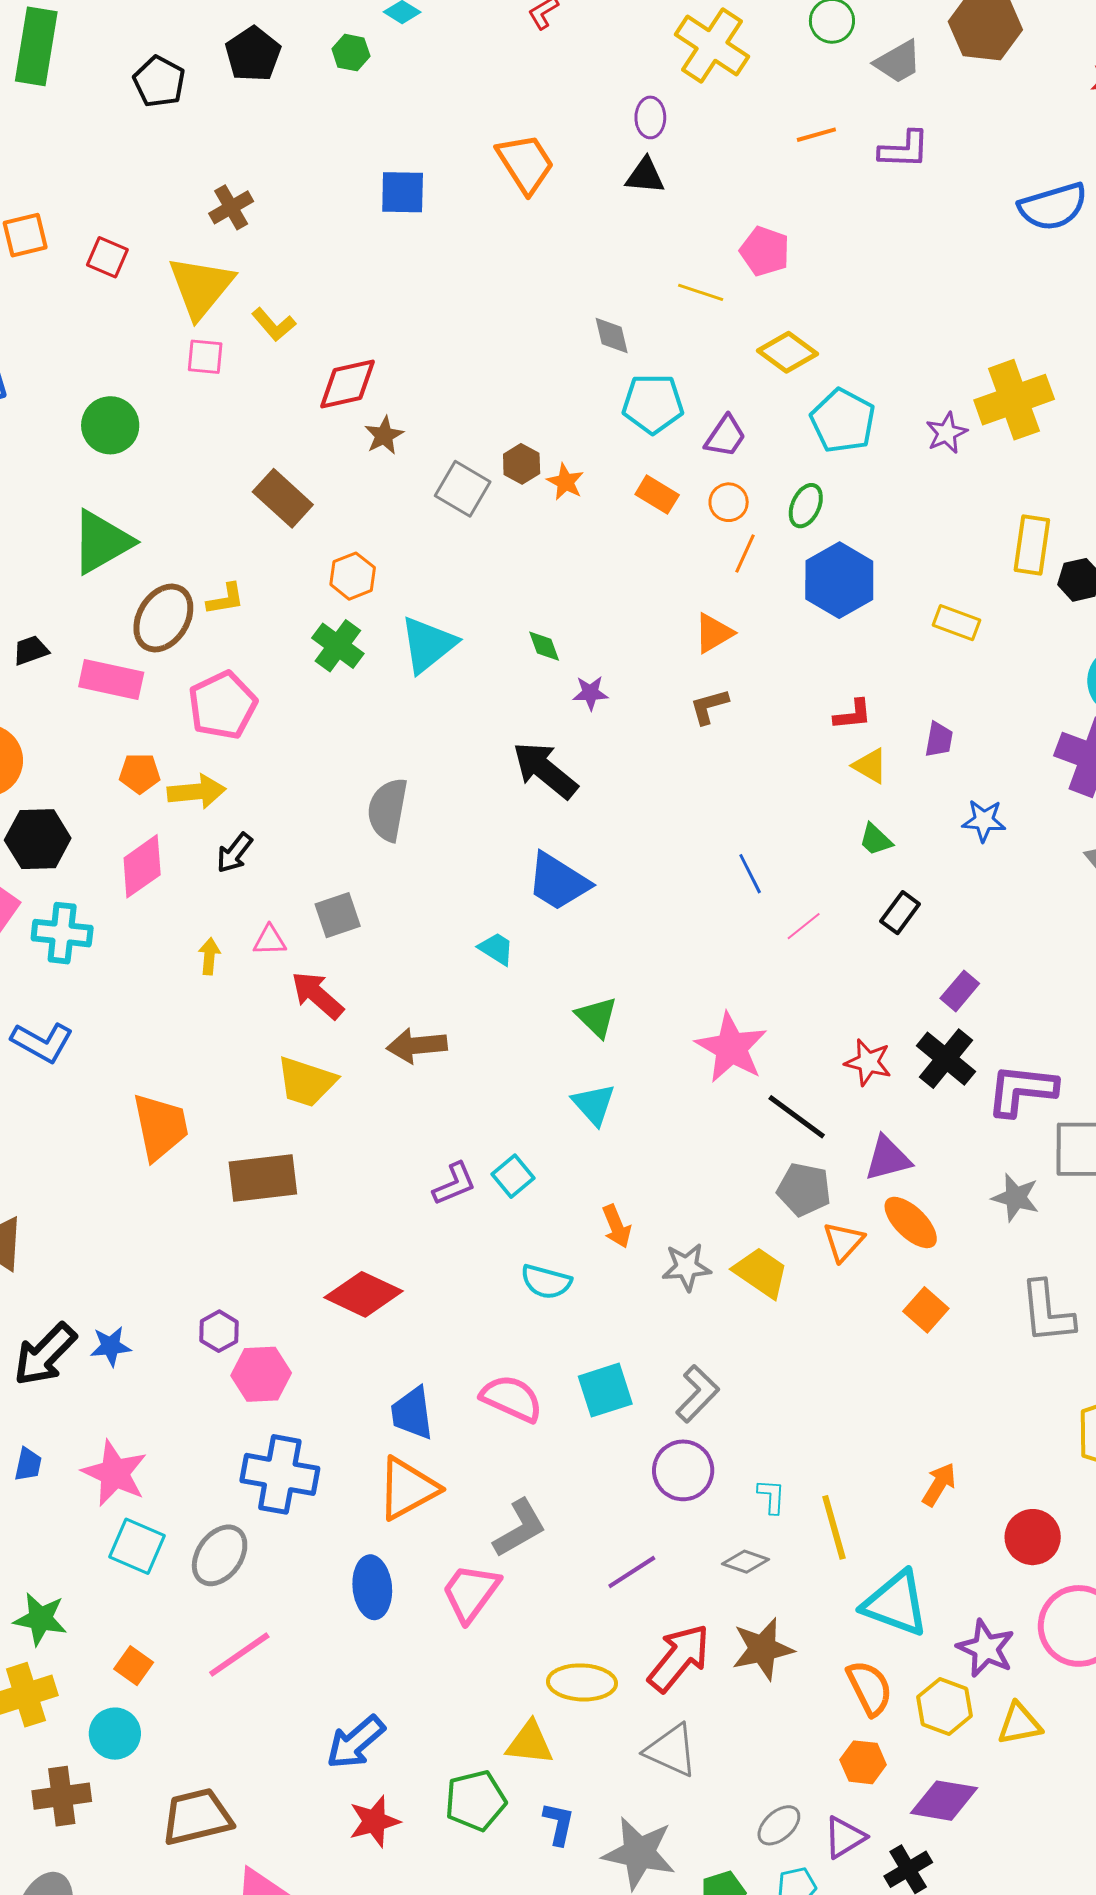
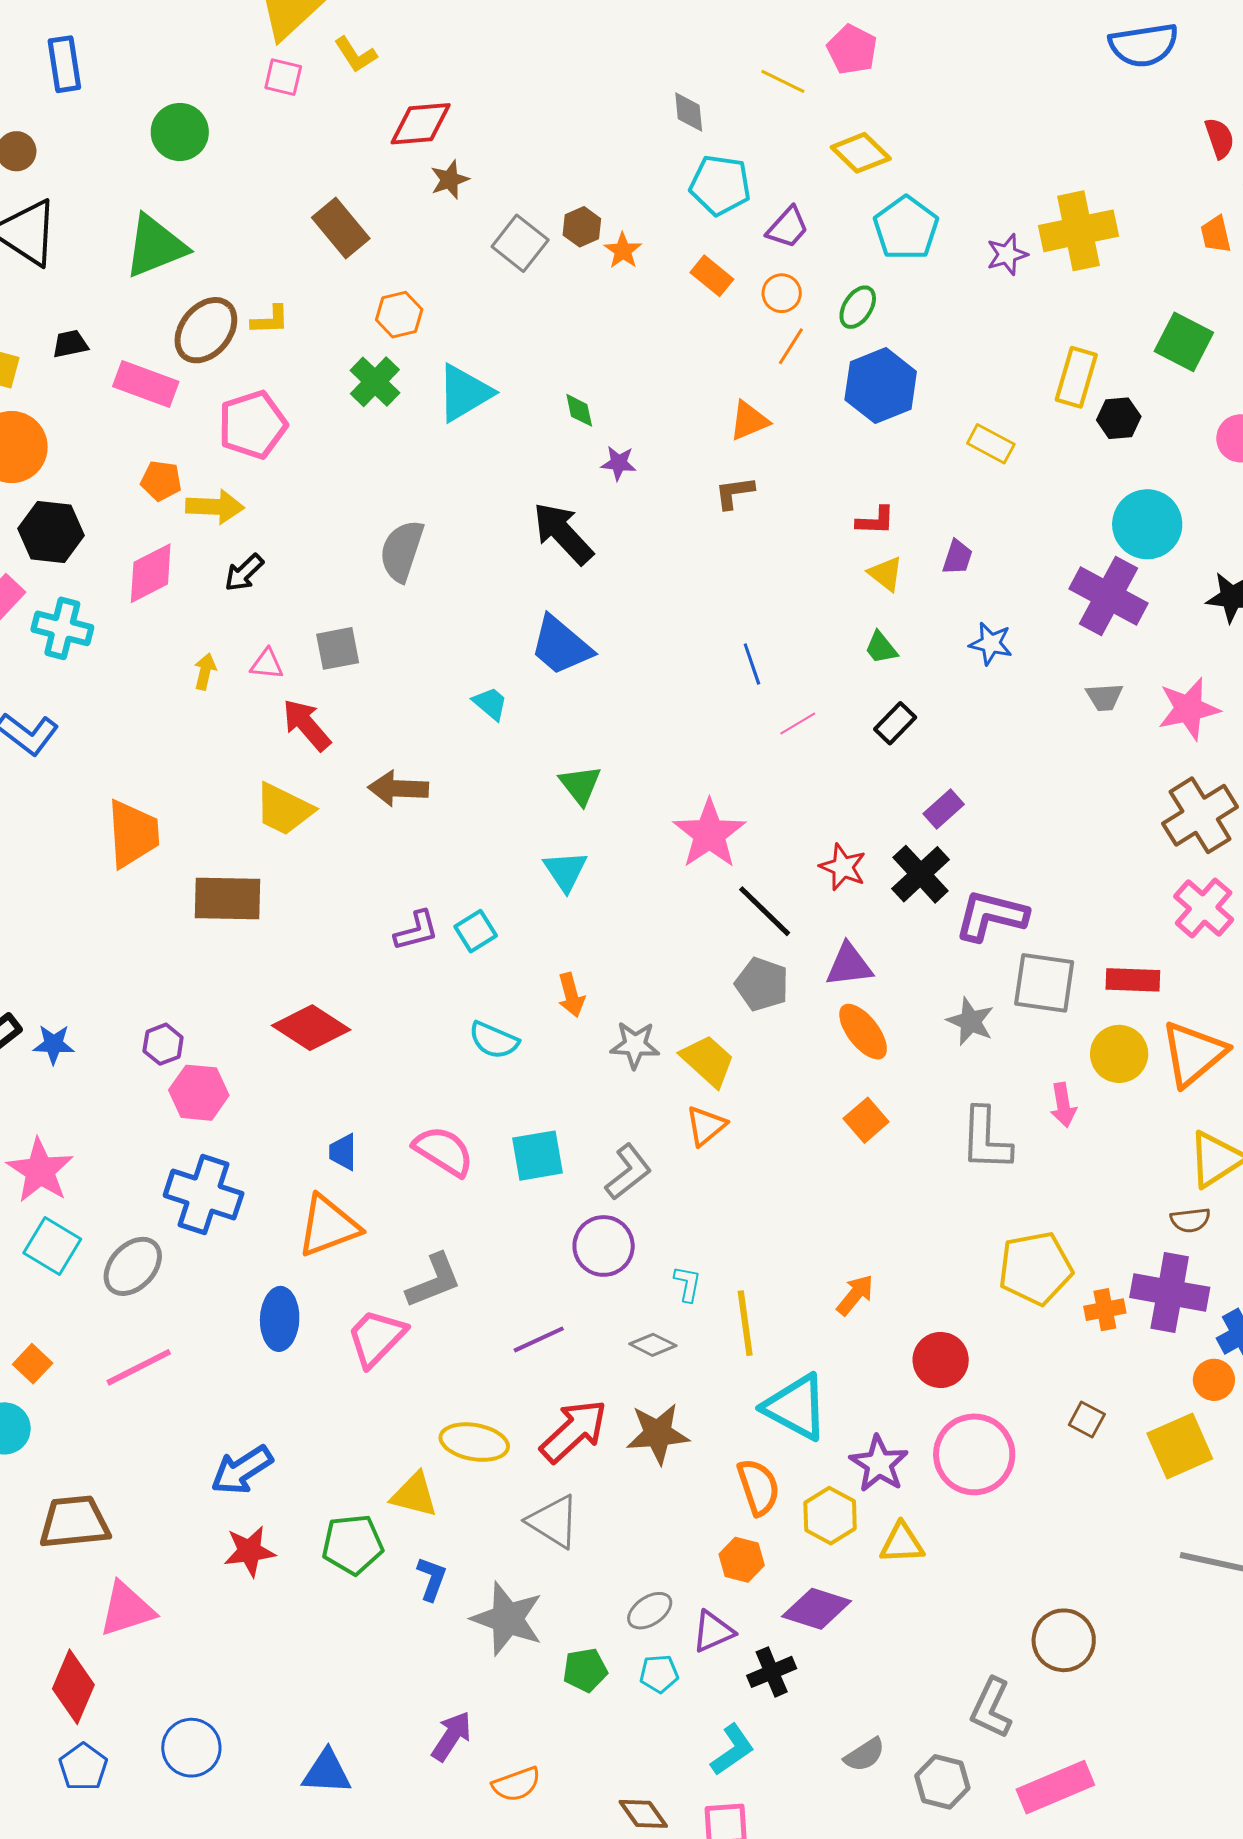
orange triangle: (844, 1242) -> (706, 1126), moved
blue trapezoid: (412, 1413) -> (343, 1152), size x0.7

